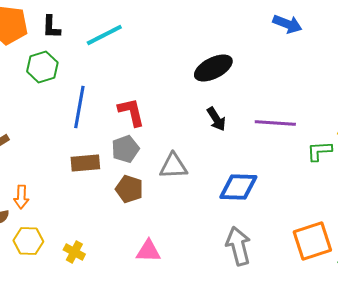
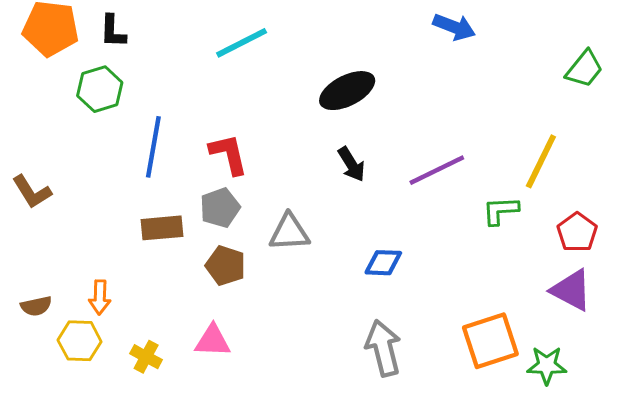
cyan line: (104, 35) -> (242, 43), moved
purple line: (275, 123) -> (437, 170), turned -30
blue diamond: (238, 187) -> (383, 263), size x0.7
orange arrow: (21, 197) -> (100, 297), moved
pink triangle: (148, 251) -> (213, 341), moved

